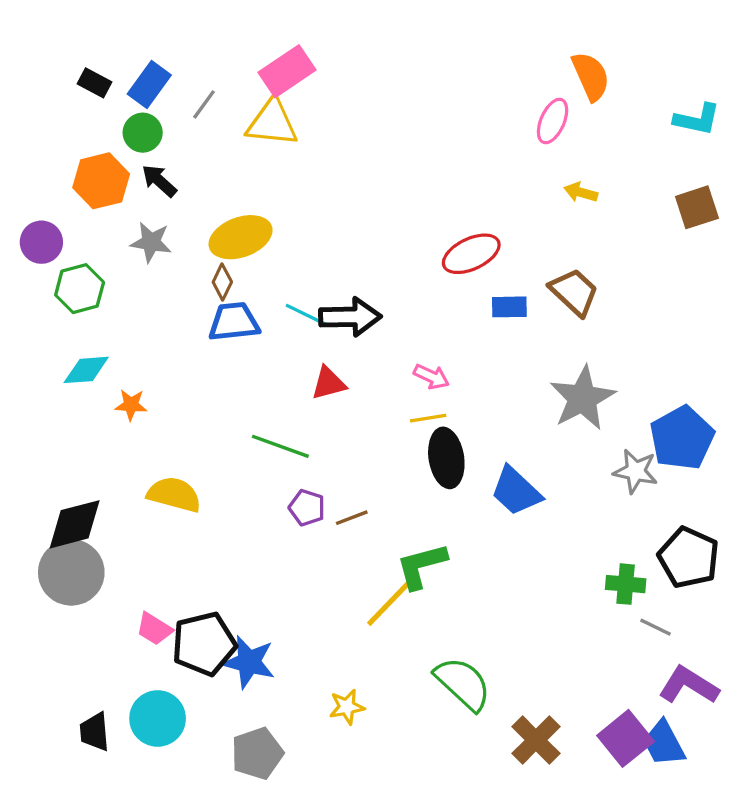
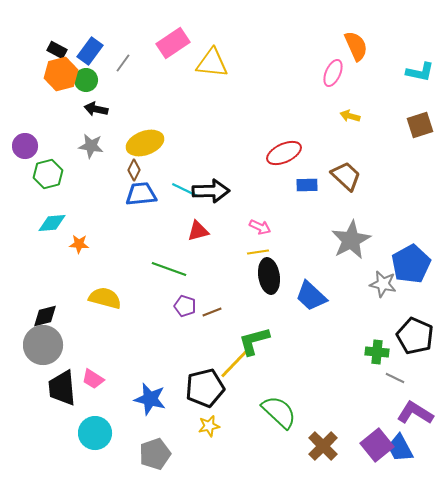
yellow triangle: (272, 123) -> (212, 63), moved
orange hexagon: (101, 181) -> (61, 74), moved
black arrow: (159, 181) -> (96, 109), turned -30
black diamond: (75, 524) -> (45, 316), size x0.7
black pentagon: (204, 644) -> (205, 388), moved
black trapezoid: (95, 732) -> (62, 388), moved, size x1.5

